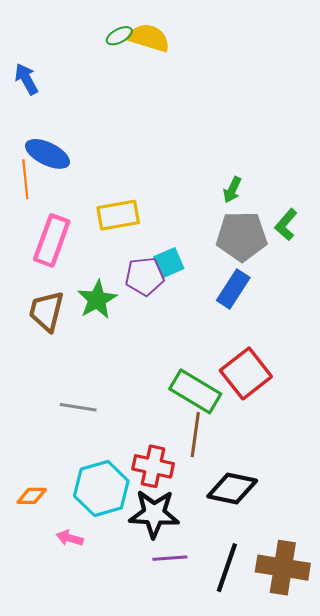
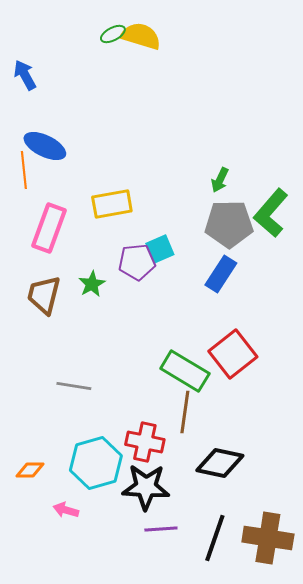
green L-shape: (286, 225) -> (271, 213), size x1.6
green star: (97, 300) -> (92, 284), size x0.7

